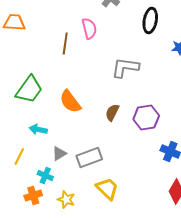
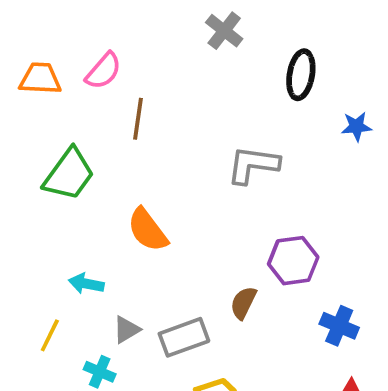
pink semicircle: (89, 28) -> (103, 71), moved, turned 55
green trapezoid: (29, 90) -> (69, 174), moved
brown semicircle: (112, 112) -> (243, 303), moved

